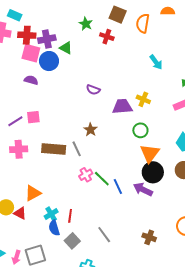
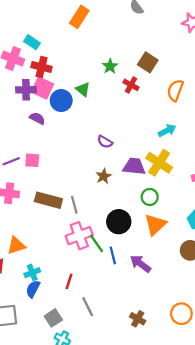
orange semicircle: (143, 23) -> (175, 90), moved
purple cross: (47, 39) -> (26, 90), moved
cyan arrow: (156, 62) -> (167, 131), moved, turned -91
yellow cross: (143, 99) -> (159, 163), size x1.6
brown star: (90, 130) -> (104, 176), moved
black circle: (153, 172) -> (119, 222), moved
pink cross: (86, 175) -> (79, 236), size x1.6
red line: (70, 216) -> (69, 281), moved
blue semicircle: (54, 228) -> (33, 289), turned 35
gray square: (72, 241) -> (53, 318), moved

